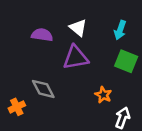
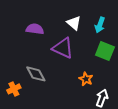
white triangle: (78, 28) -> (74, 23), moved
purple triangle: (76, 58) -> (63, 48), turned 35

